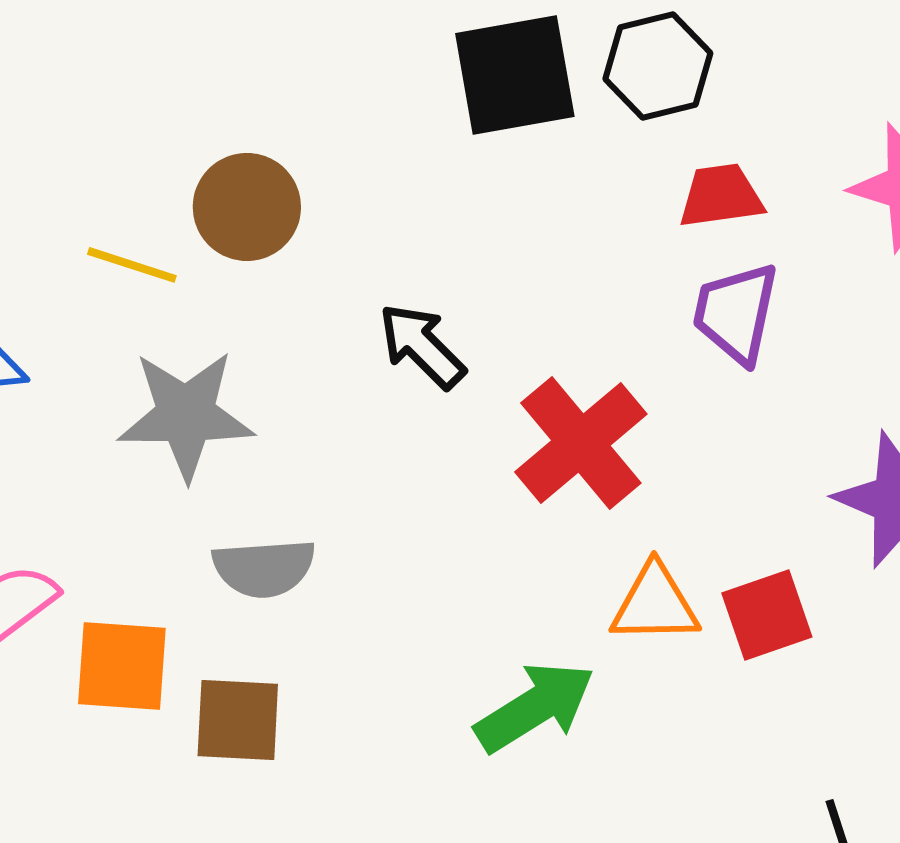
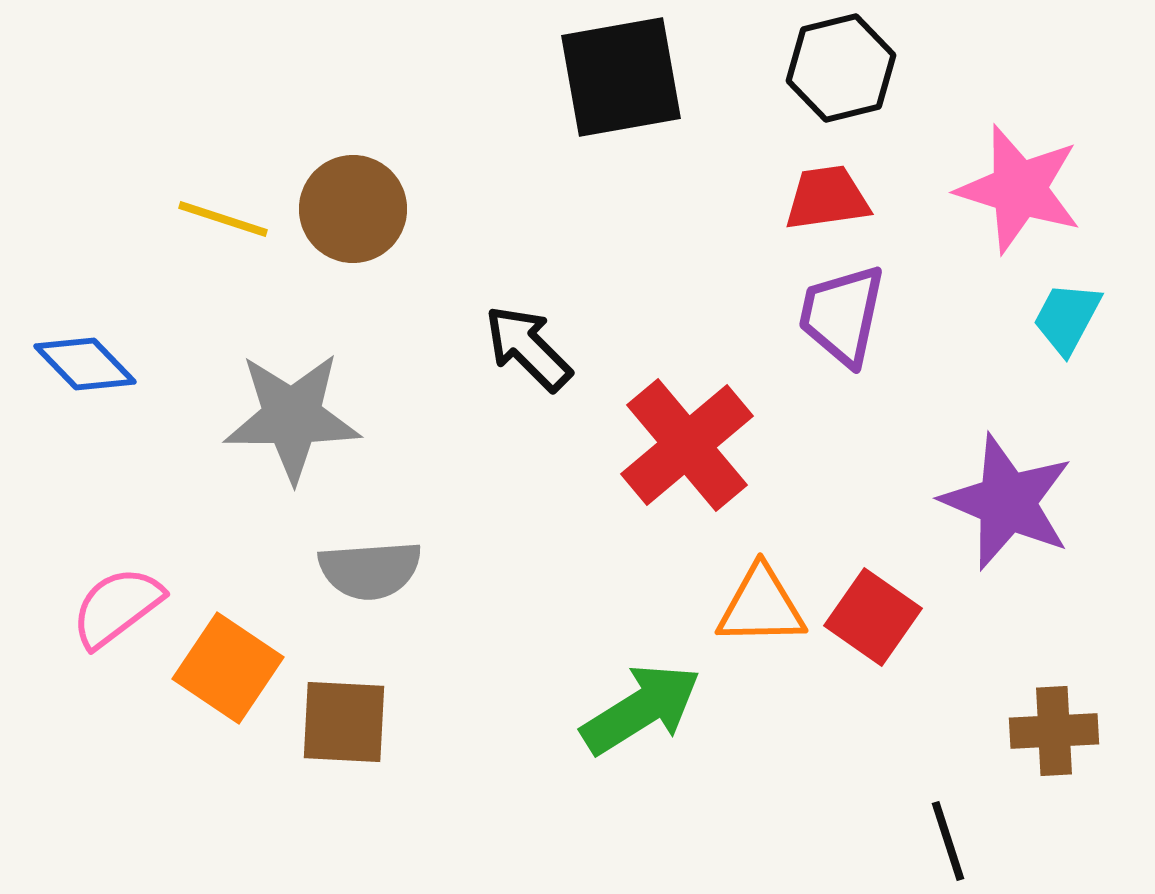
black hexagon: (658, 66) -> (841, 68), moved
yellow line: (132, 265) -> (223, 219), moved
red square: (767, 615) -> (873, 617), turned -36
orange square: (122, 666) -> (228, 668), turned 30

